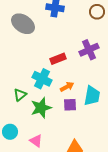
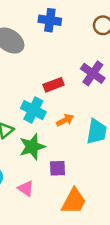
purple cross: (89, 50) -> (93, 73), turned -30
purple square: (70, 105) -> (57, 168), moved

